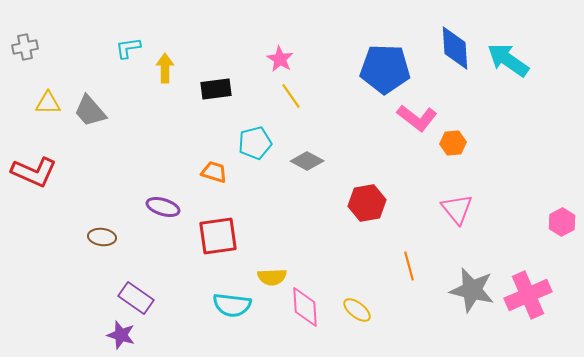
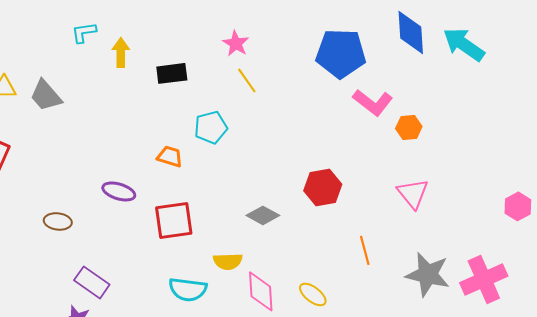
gray diamond: (307, 161) -> (263, 215), moved

